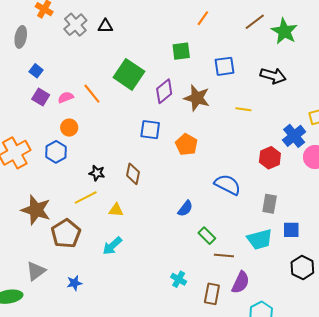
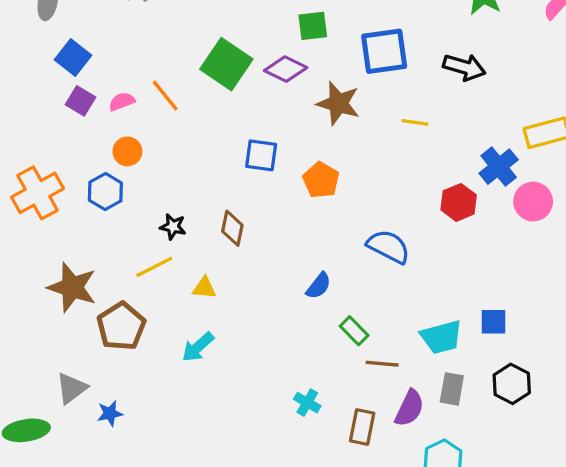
blue square: (224, 66) -> (384, 51), size x1.4
blue square: (36, 71) -> (73, 58), size x1.5
purple diamond: (164, 91) -> (286, 69), moved, turned 65
gray rectangle: (270, 204) -> (452, 389), moved
blue star: (74, 283) -> (110, 413), moved

